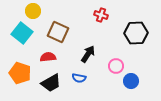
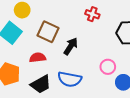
black arrow: (88, 54) -> (71, 46), moved
blue semicircle: (79, 78) -> (70, 79), size x1.6

